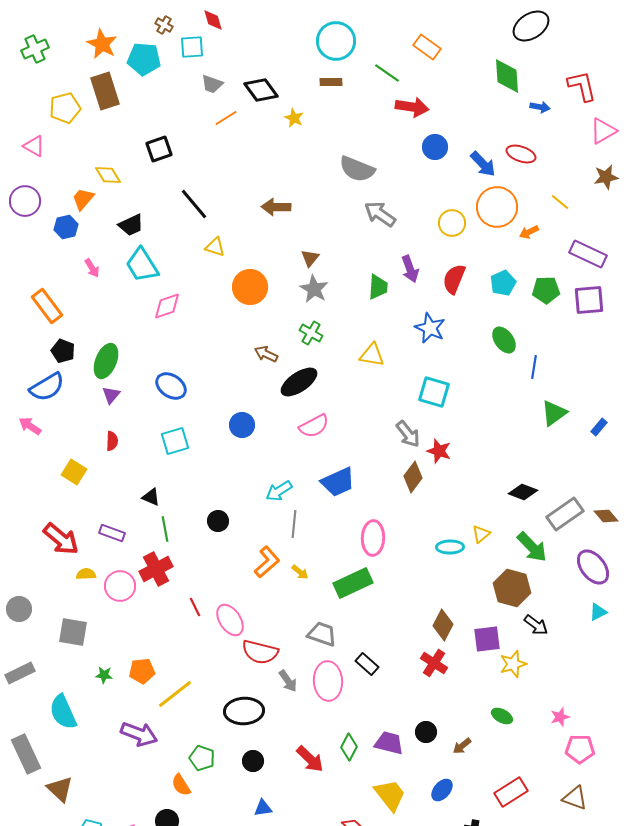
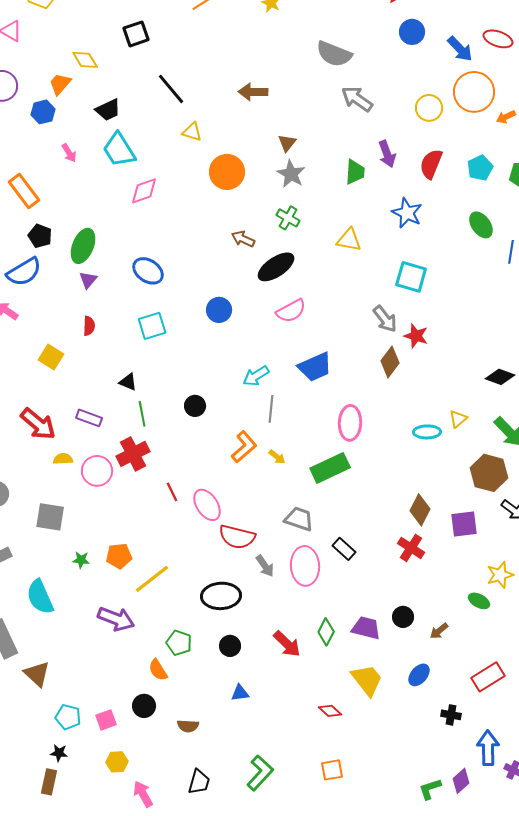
yellow star: (513, 664) -> (500, 575), moved

